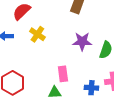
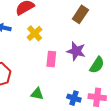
pink rectangle: (63, 74) -> (51, 59), moved

